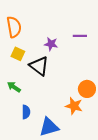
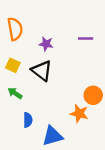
purple star: (51, 44) -> (46, 44), moved
yellow square: (18, 54) -> (13, 65), moved

